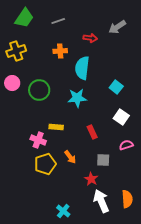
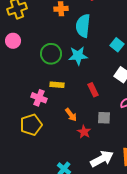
green circle: (39, 90) -> (51, 54), moved
yellow pentagon: (45, 164) -> (31, 125), moved
red star: (91, 179) -> (84, 132), moved
white arrow: (101, 201) -> (102, 159), turned 85

